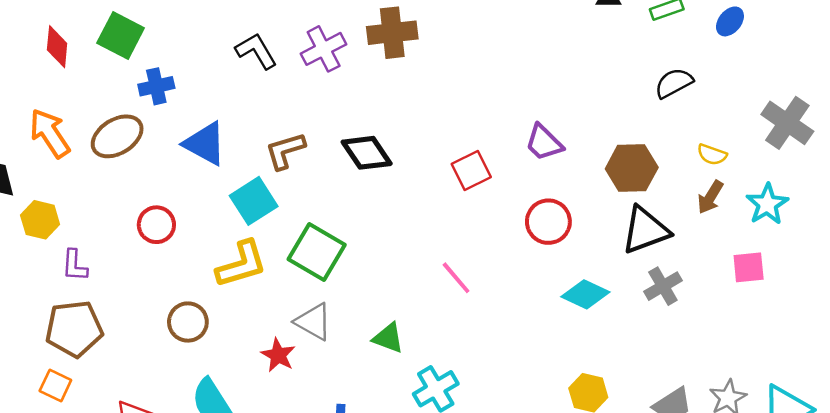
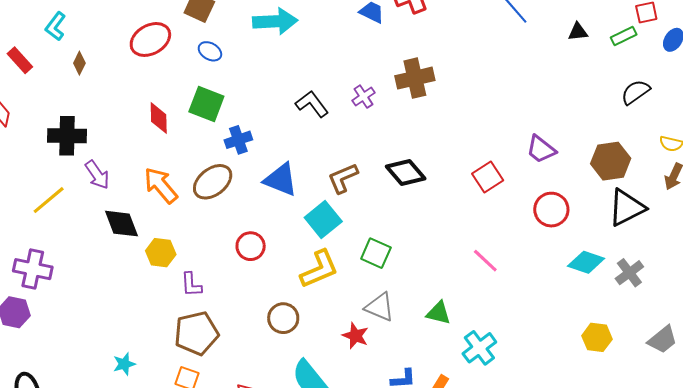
purple cross: (324, 49) -> (364, 97), size x0.7
green square: (317, 252) -> (376, 253), size x0.7
gray cross: (663, 286) -> (629, 273), moved

